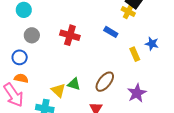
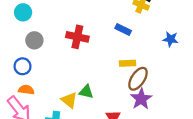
yellow rectangle: (135, 54) -> (127, 63), moved, turned -64
brown ellipse: (105, 82) -> (138, 79), moved
purple star: (137, 93) -> (141, 99), moved

